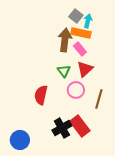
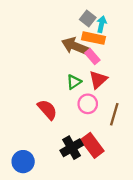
brown arrow: (65, 40) -> (75, 46), turned -75
green triangle: (64, 71) -> (74, 82), turned 32
red semicircle: (41, 95) -> (47, 110), turned 126

